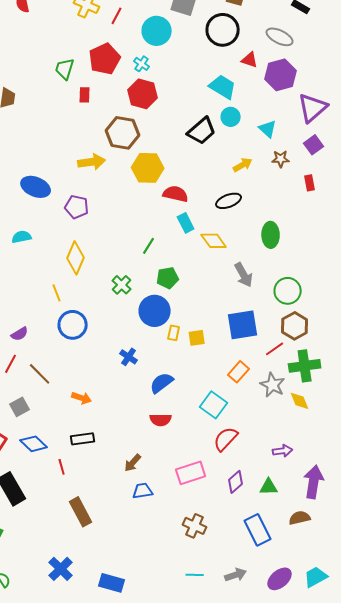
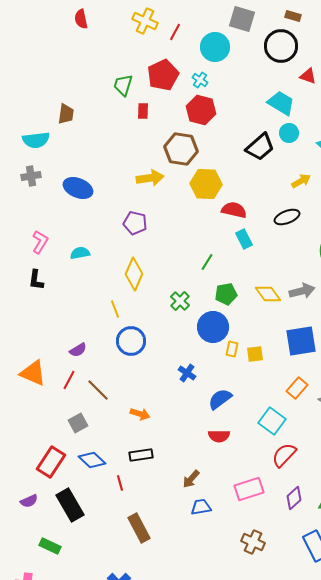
blue ellipse: (36, 187) -> (78, 188), moved
yellow diamond: (214, 241) -> (268, 294), moved
gray arrow: (244, 275) -> (302, 291), turned -75

